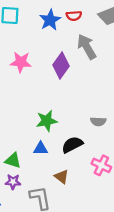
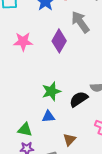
black semicircle: (72, 145) -> (79, 99), moved
brown triangle: (61, 177) -> (69, 140), turned 40

